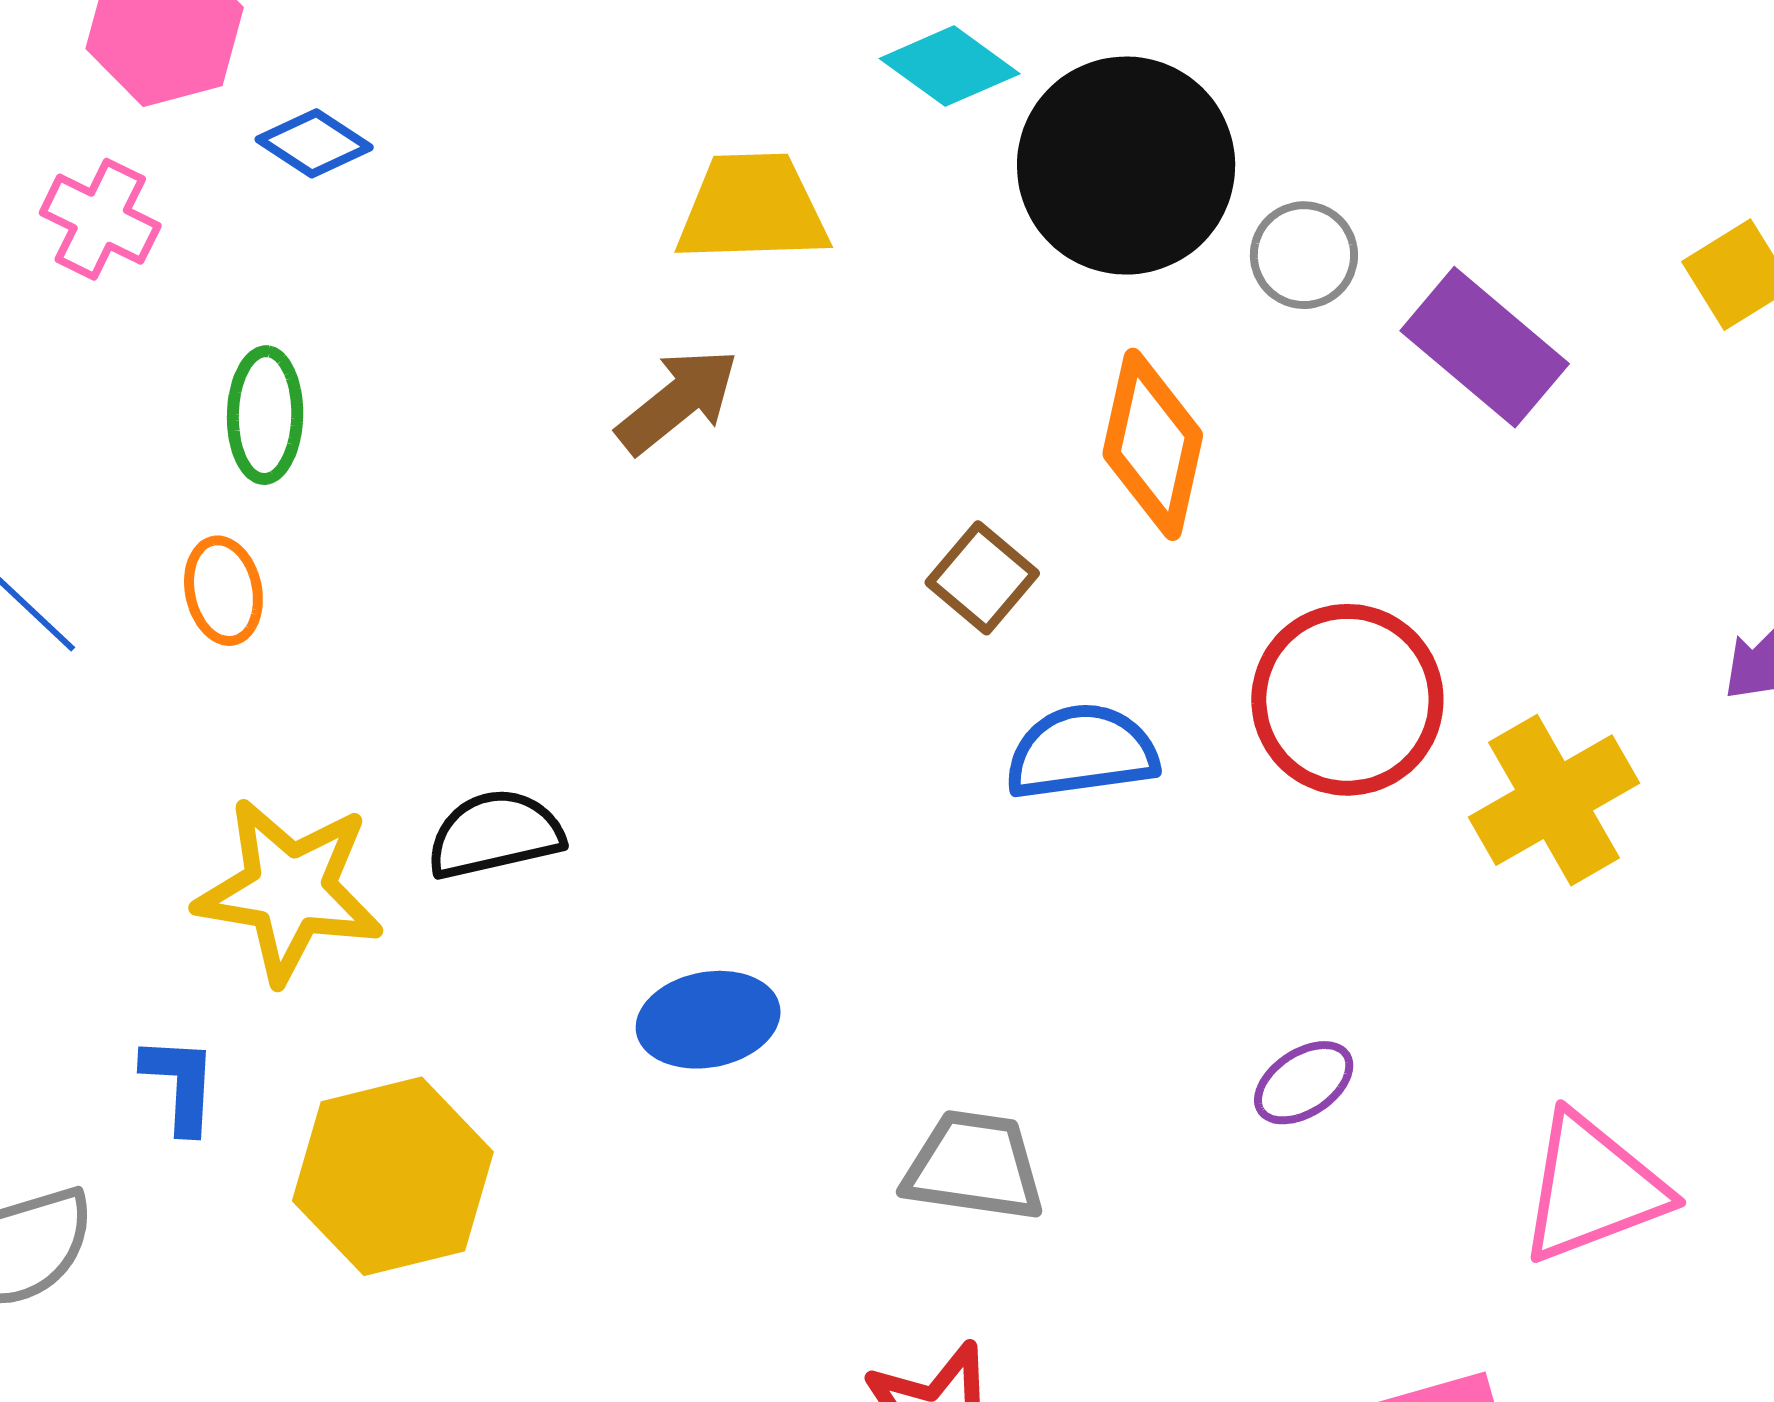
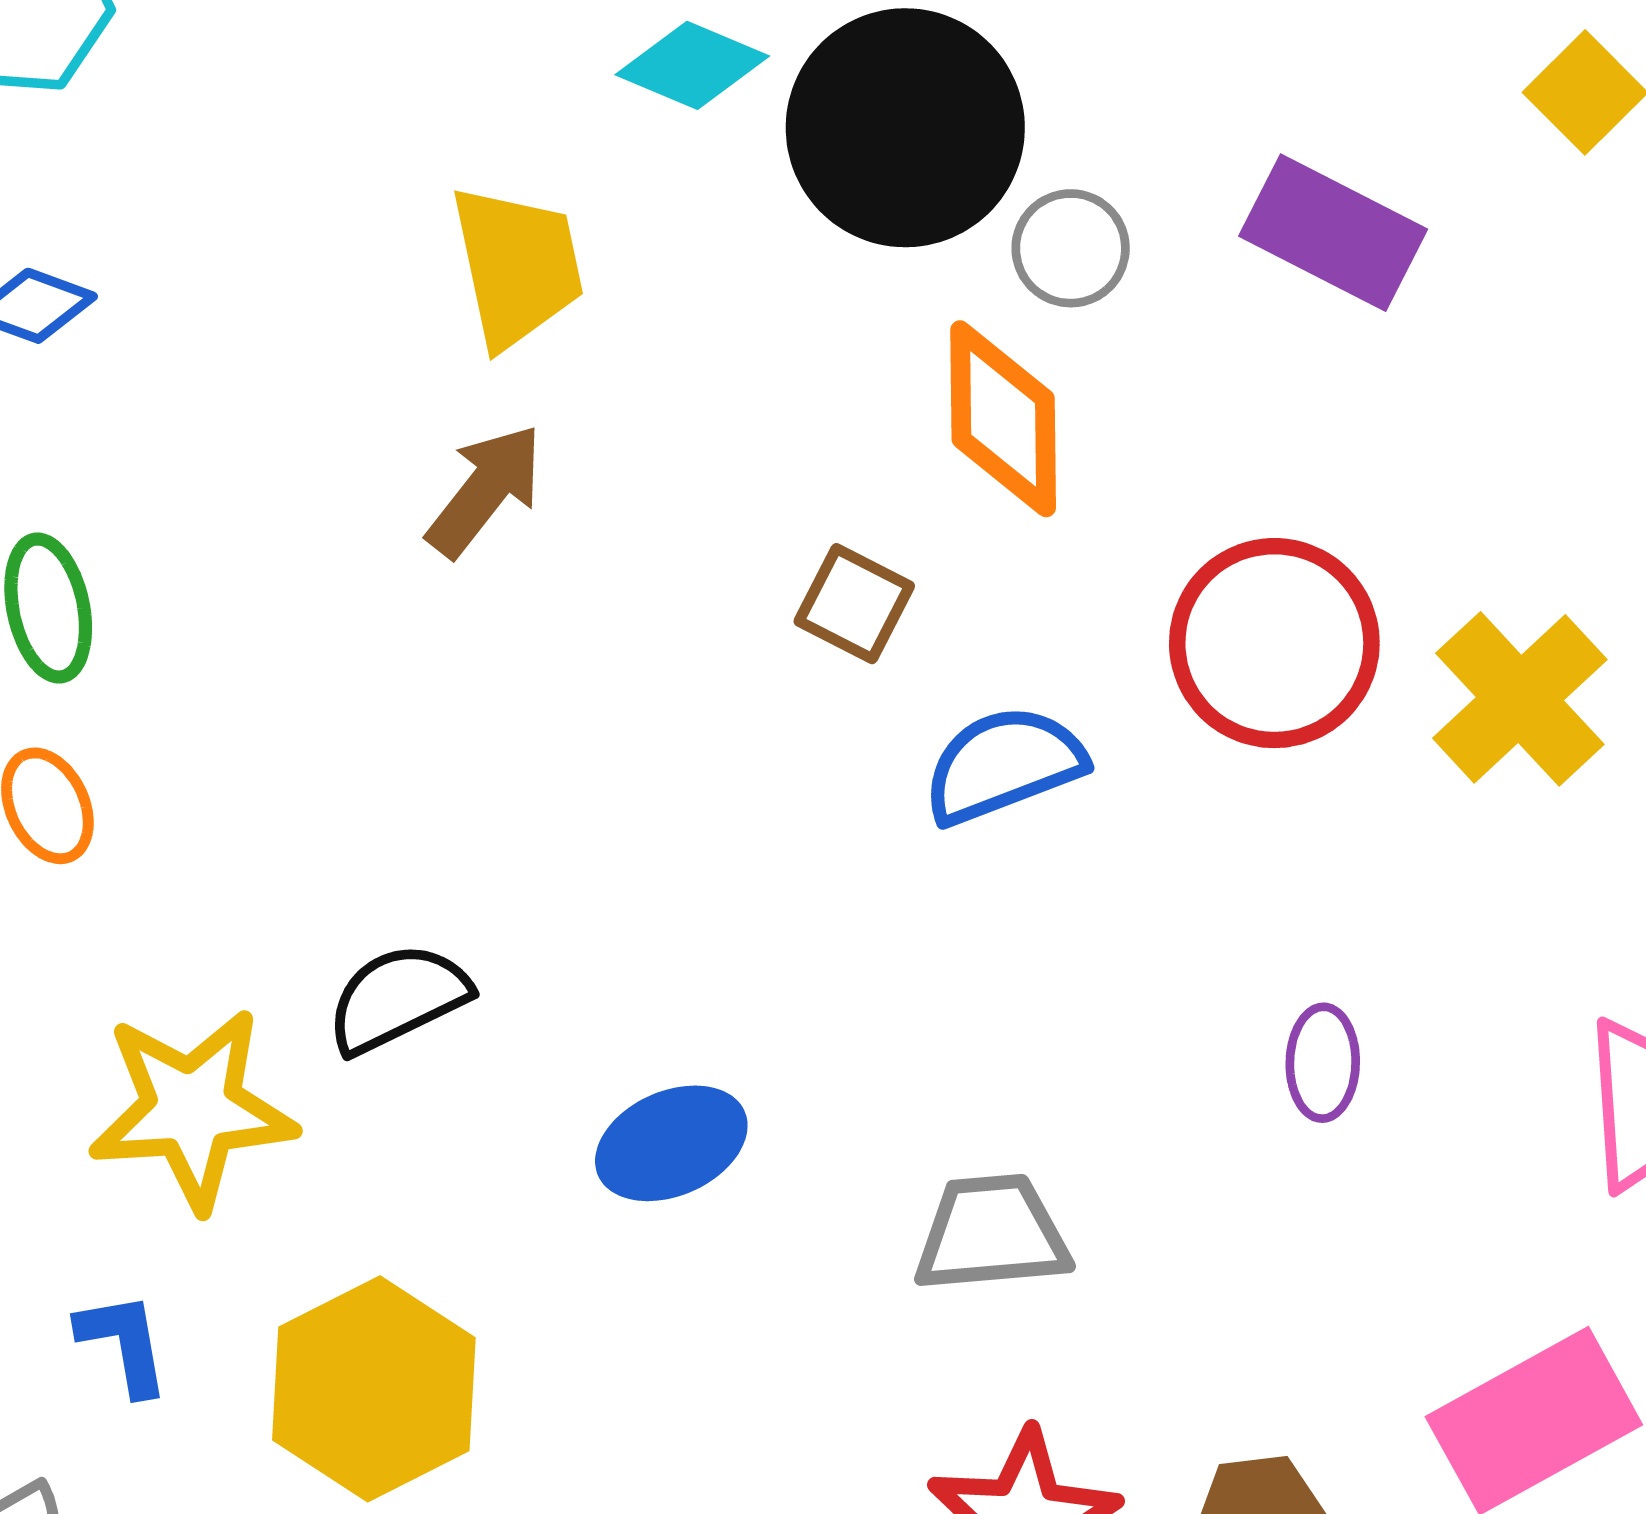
yellow trapezoid: (752, 208) -> (517, 266), turned 93
gray circle: (1304, 255) -> (1071, 248), moved
purple ellipse: (1304, 1083) -> (1323, 1063), turned -42

